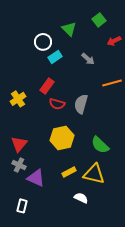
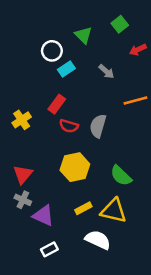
white semicircle: (81, 198) -> (98, 240), size x1.5
white rectangle: (22, 206) -> (49, 249), moved, turned 48

